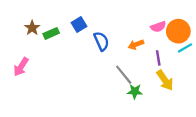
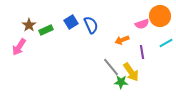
orange circle: (178, 31) -> (160, 16), moved
blue semicircle: (101, 41) -> (91, 25), moved
pink arrow: (21, 67) -> (19, 47), moved
yellow arrow: (165, 80) -> (131, 72), moved

